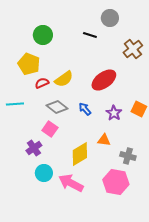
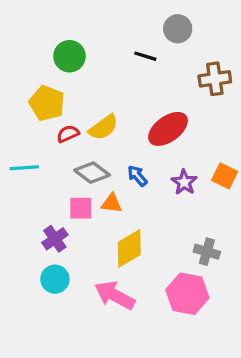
brown cross: (133, 49) -> (215, 79), turned 30
pink square: (50, 129) -> (81, 208), turned -35
orange triangle: (104, 140) -> (111, 203), moved
cyan circle: (44, 173) -> (55, 279), moved

